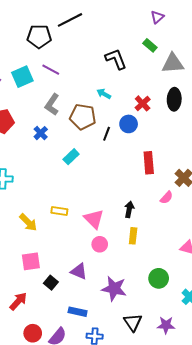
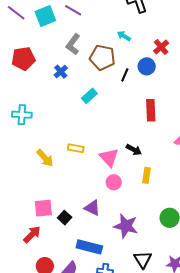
red rectangle: (149, 163) -> (151, 110), moved
black arrow: (129, 209) -> (134, 150), moved, turned 105
pink square: (31, 261) -> (43, 208), moved
blue rectangle: (78, 312) -> (89, 247), size x1.4

